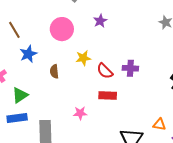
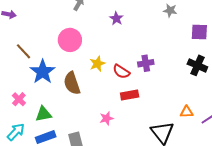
purple star: (100, 21) -> (116, 18), moved
blue star: (28, 54) -> (43, 72), size x1.4
brown semicircle: (54, 71) -> (72, 83), size x1.6
green triangle: (20, 95) -> (43, 114), turned 36

